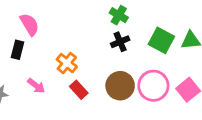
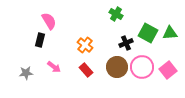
black cross: (120, 42) -> (126, 43), moved
orange cross: (67, 63) -> (85, 45), moved

